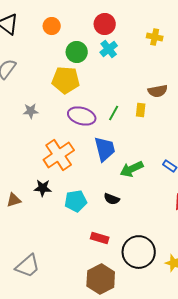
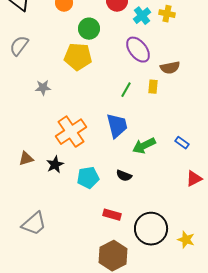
cyan cross: (109, 49) -> (142, 16), moved
purple ellipse: (82, 116) -> (138, 50), moved, turned 36
black star: (43, 188) -> (55, 165), turned -30
brown triangle: (14, 200) -> (26, 159), moved
gray trapezoid: (28, 266) -> (34, 224), moved

